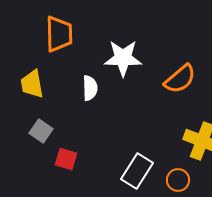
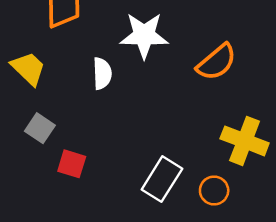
yellow trapezoid: (32, 84) -> (28, 68), turned 144

